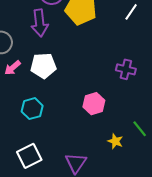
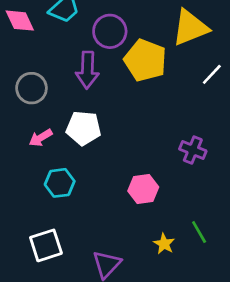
pink arrow: (12, 68) -> (41, 138), moved

